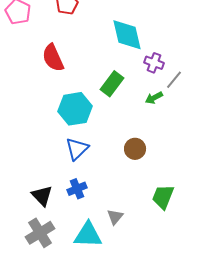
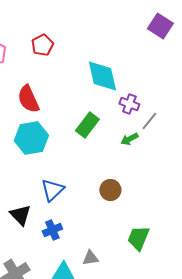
cyan hexagon: (75, 109) -> (31, 138), moved
black triangle: (42, 196) -> (20, 215), moved
gray triangle: (115, 217) -> (90, 258), turned 42

